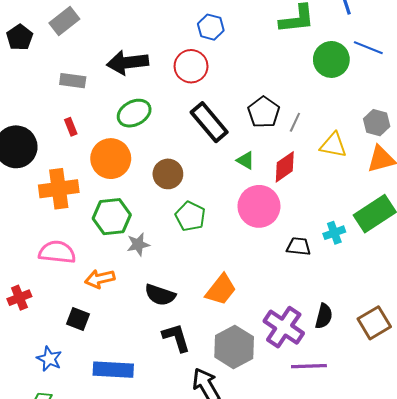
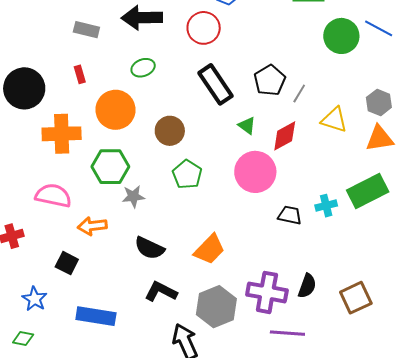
green ellipse: (134, 113) -> (143, 68), size x0.7
purple cross: (284, 327) -> (267, 292), turned -30
black L-shape: (176, 338) -> (161, 292), turned -52

